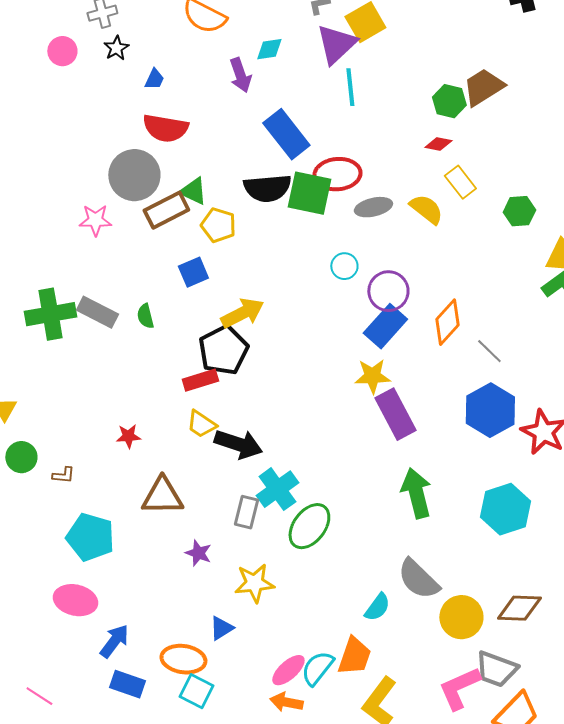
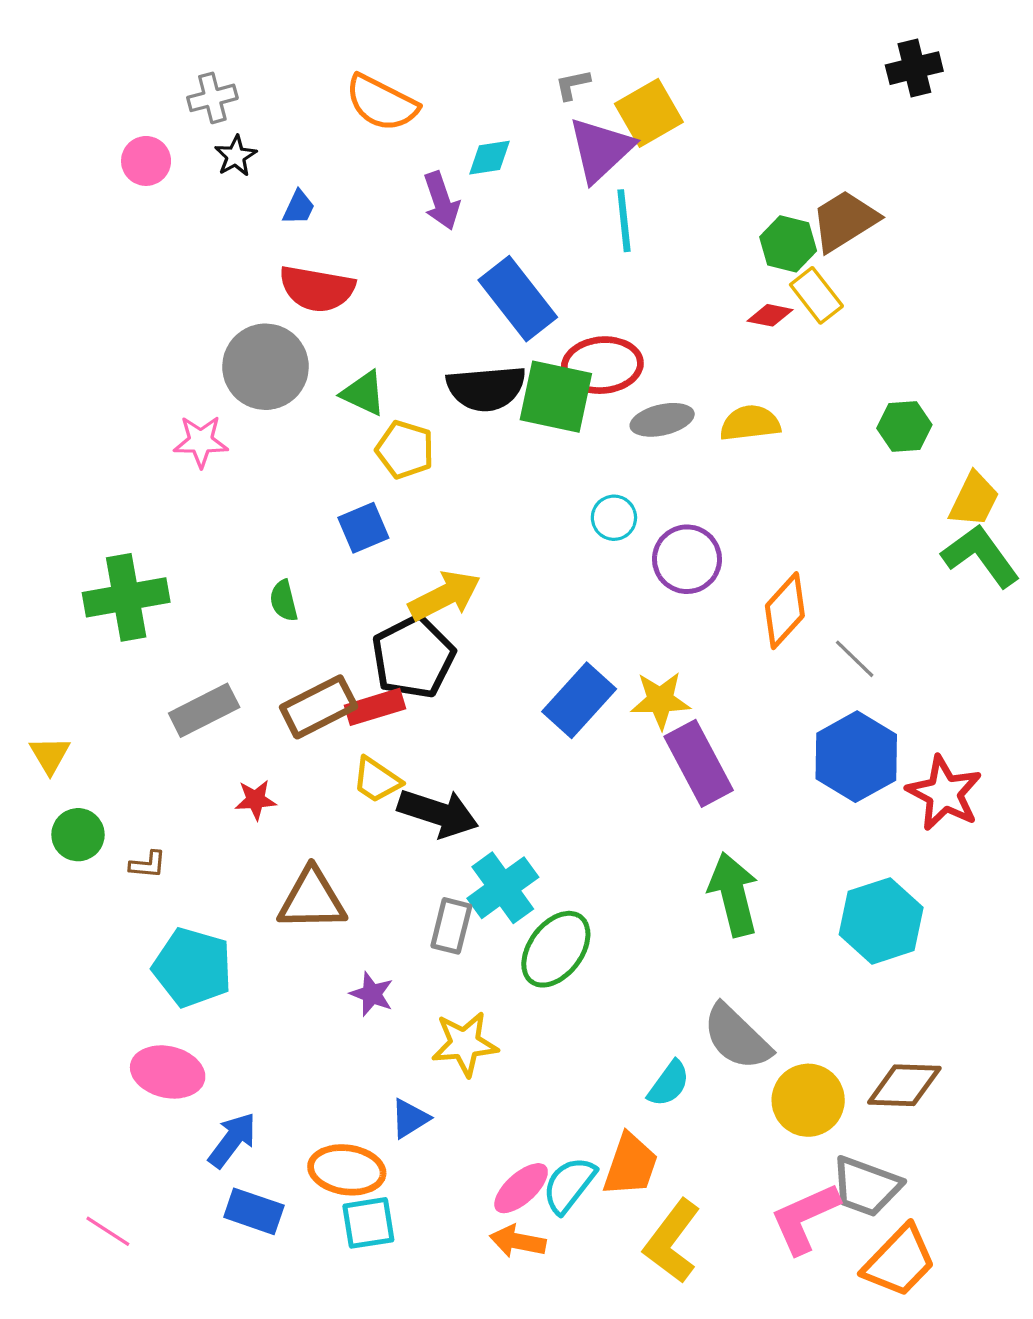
yellow rectangle: (460, 182) -> (816, 295), moved
yellow semicircle: (426, 209) -> (750, 423), turned -45
brown rectangle: (166, 210) -> (319, 707), moved
gray rectangle: (97, 312) -> (204, 710), moved, turned -54
blue rectangle: (385, 326) -> (579, 700), moved
cyan square: (196, 691) -> (368, 1223), turned -36

